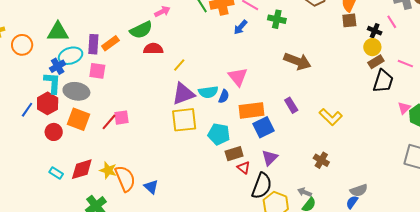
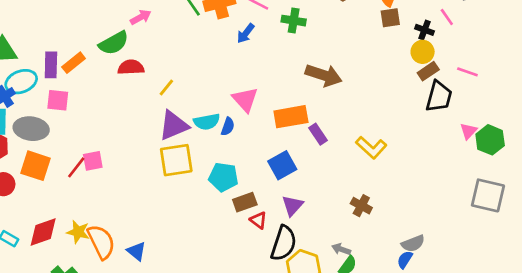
orange rectangle: (252, 110) -> (291, 117), moved

